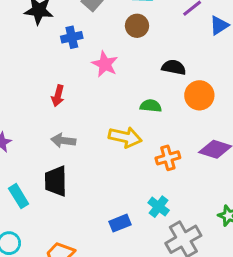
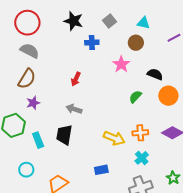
pink star: (105, 64) -> (121, 64), moved
green semicircle: (151, 106) -> (135, 97), turned -64
yellow arrow: (125, 137) -> (114, 138), moved
cyan cross: (159, 207) -> (142, 158), moved

